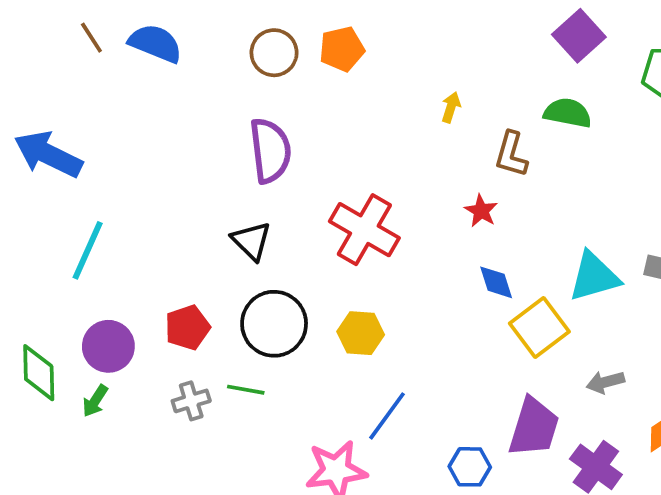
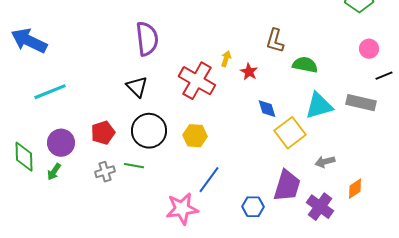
yellow arrow: (451, 107) -> (226, 59), moved
green semicircle: (568, 113) -> (305, 65), moved
red star: (481, 211) -> (249, 72), moved
cyan line: (88, 250) -> (50, 92), turned 44

